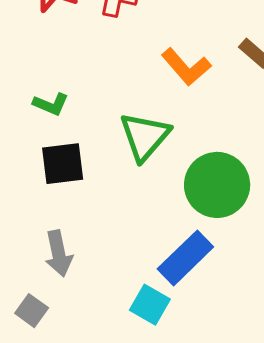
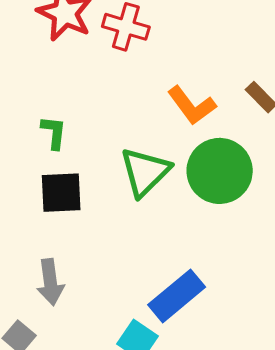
green L-shape: (51, 104) -> (54, 133), turned -111
green circle: (217, 185) -> (220, 171), moved

